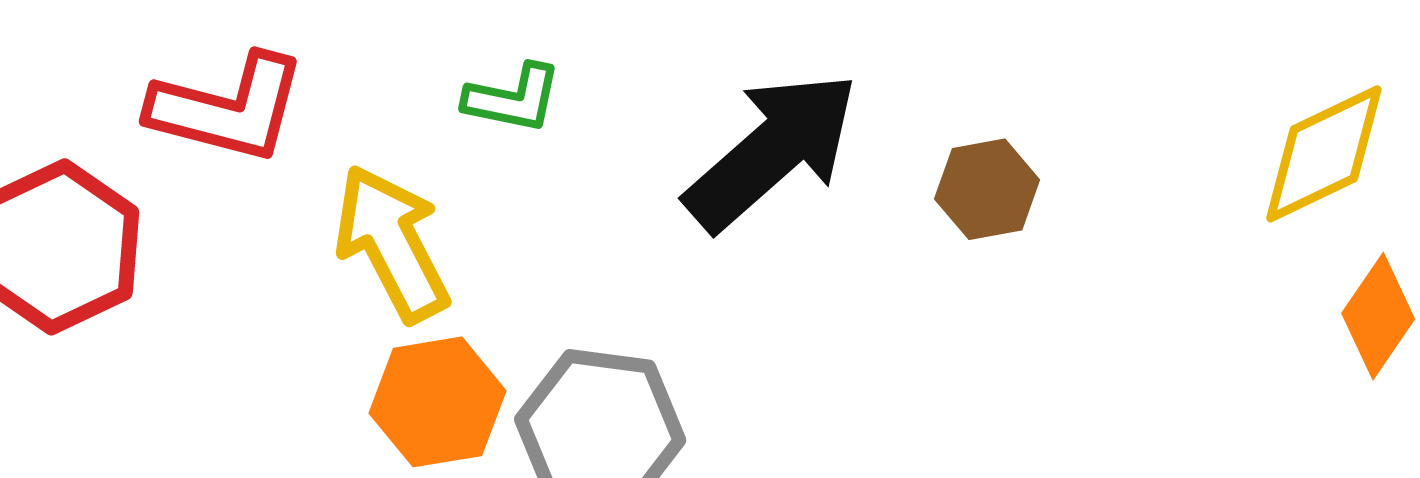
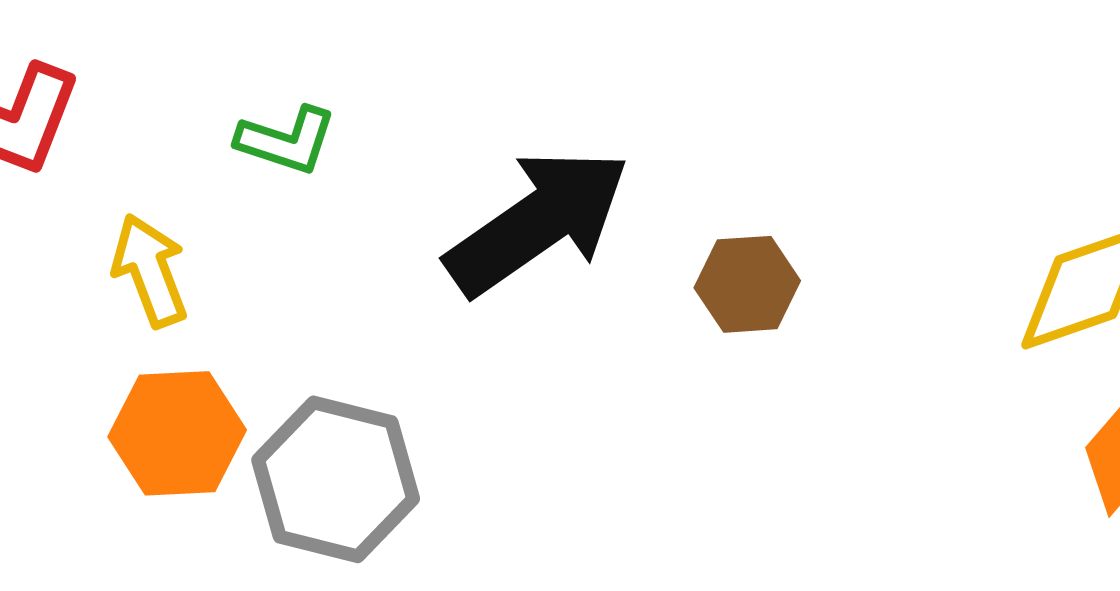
yellow arrow: (392, 243) -> (150, 271), size x0.7

